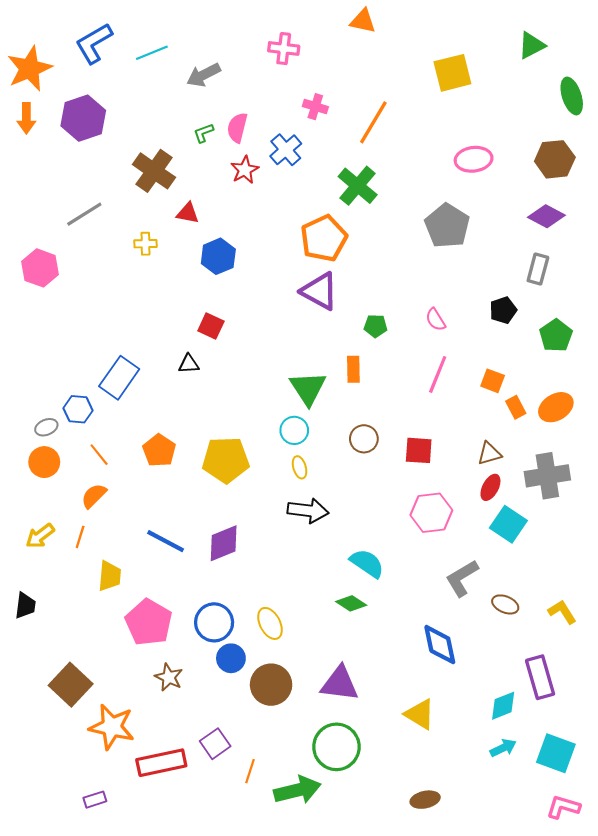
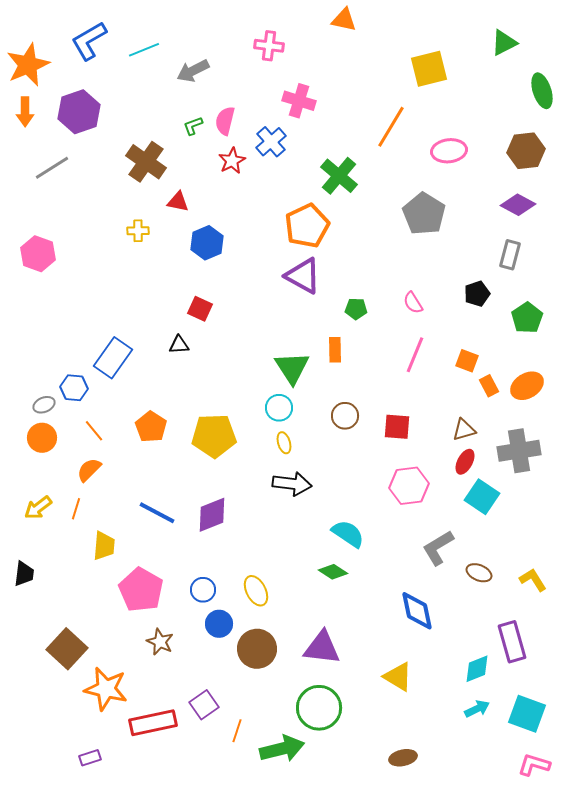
pink cross: (315, 107) -> (299, 101), size x1.4
orange line: (373, 122) -> (391, 127), moved
gray line: (84, 214) -> (52, 168), moved
blue circle: (214, 622) -> (203, 590), size x0.7

